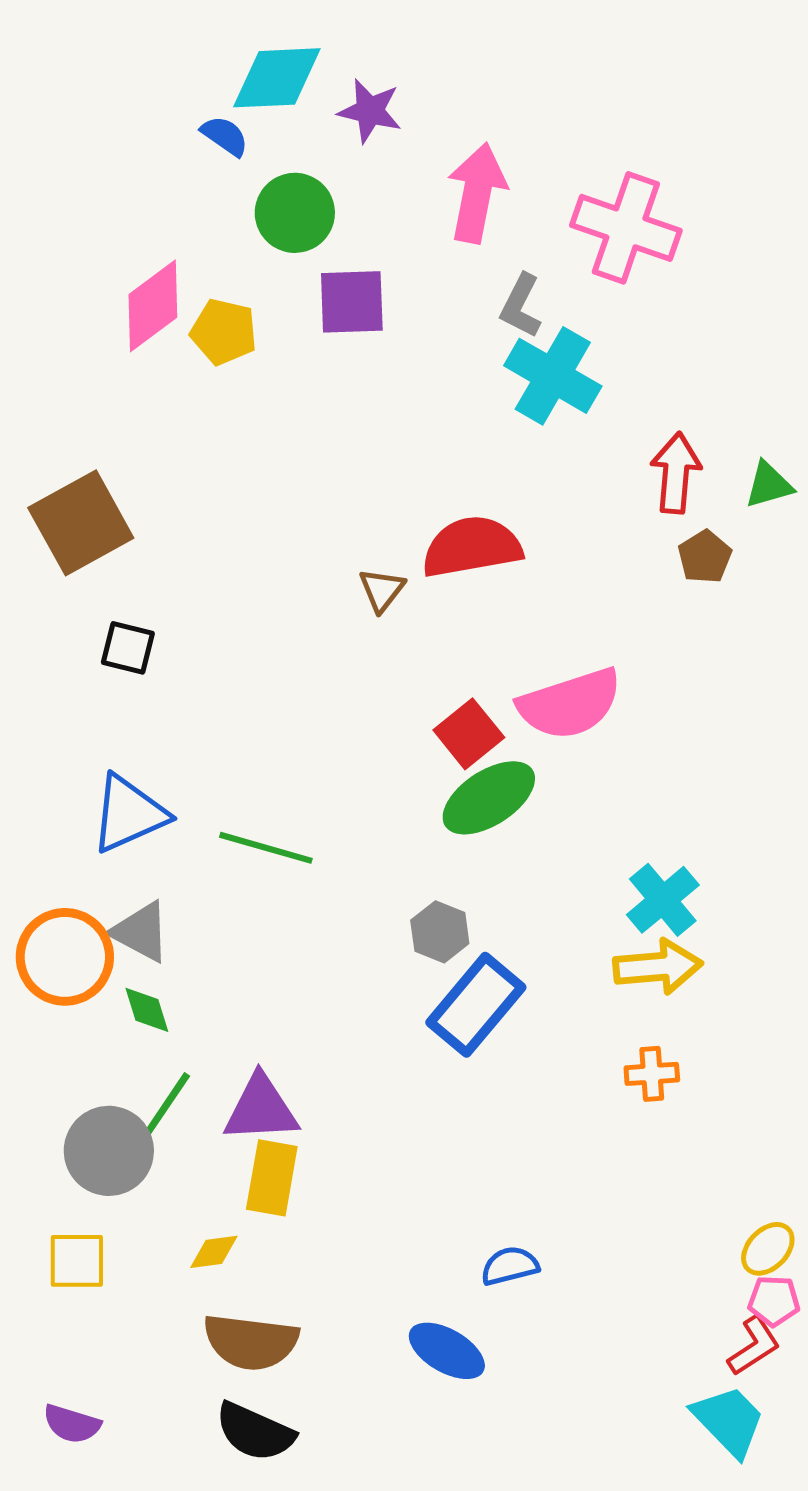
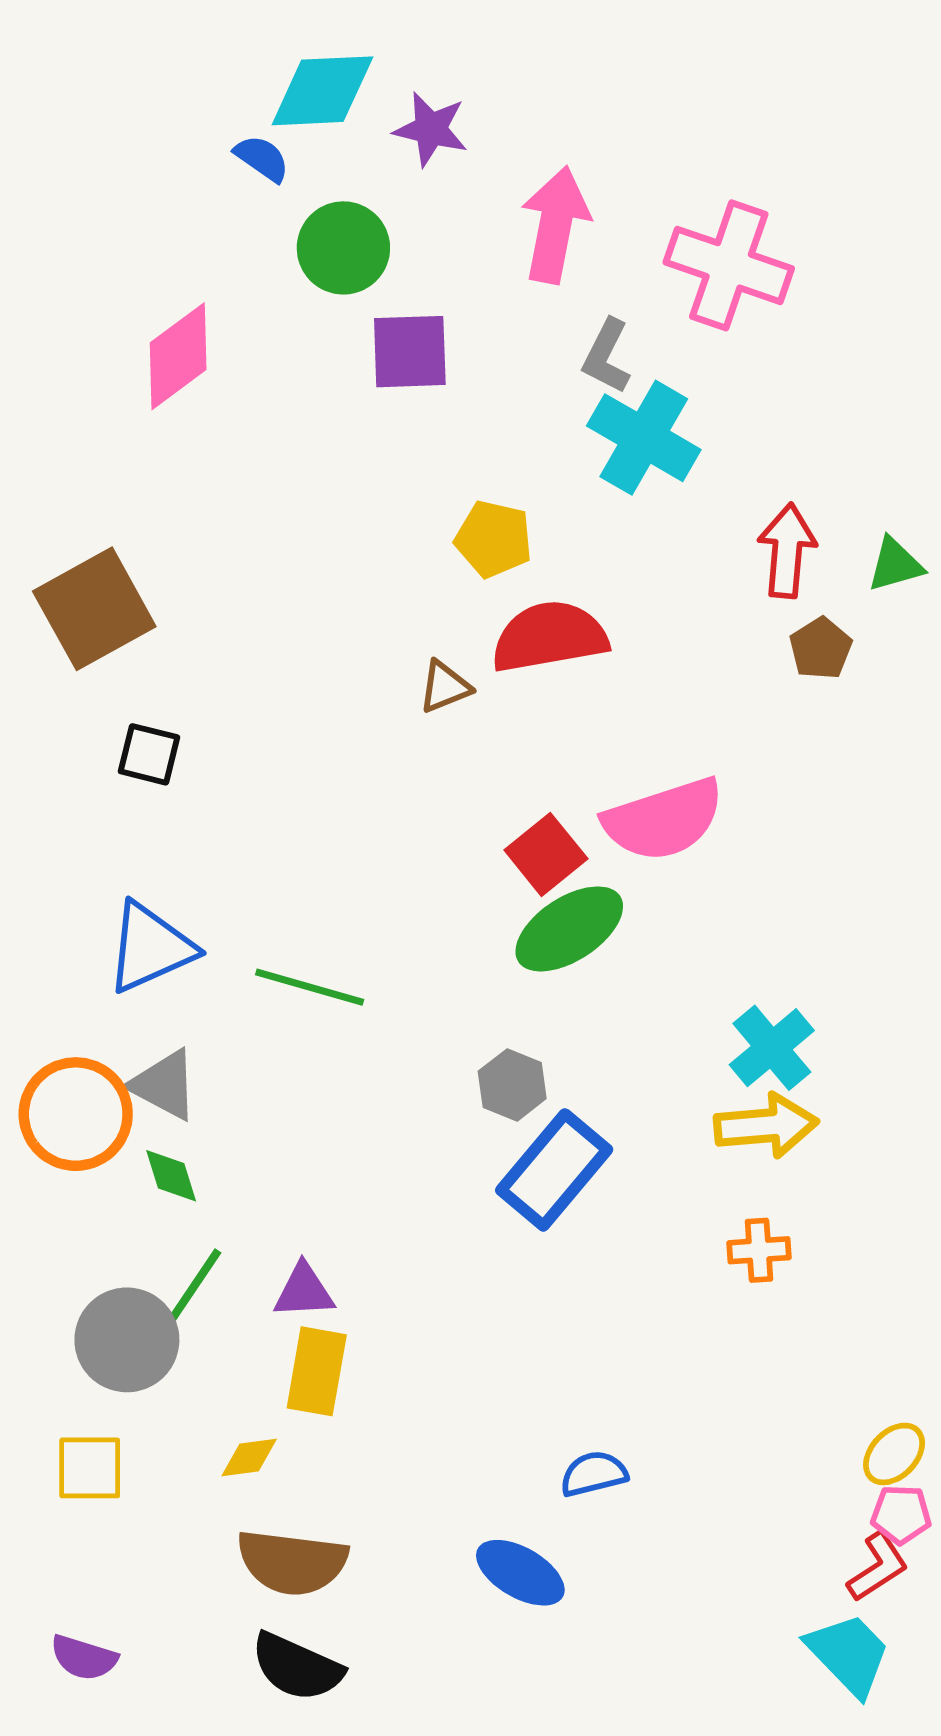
yellow pentagon: (224, 332) -> (494, 539), moved
brown triangle: (382, 590) -> (445, 687), turned 30
purple triangle: (261, 1109) -> (304, 1291), size x0.7

